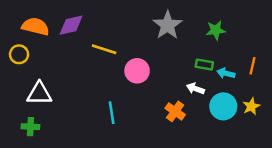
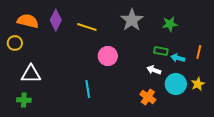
purple diamond: (71, 25) -> (56, 20), turned -50
yellow line: (104, 49) -> (87, 27), moved
orange cross: (175, 111) -> (148, 97), moved

